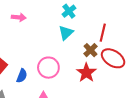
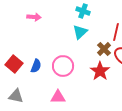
cyan cross: (69, 11) -> (83, 11), turned -32
blue semicircle: (22, 76) -> (36, 66), moved

